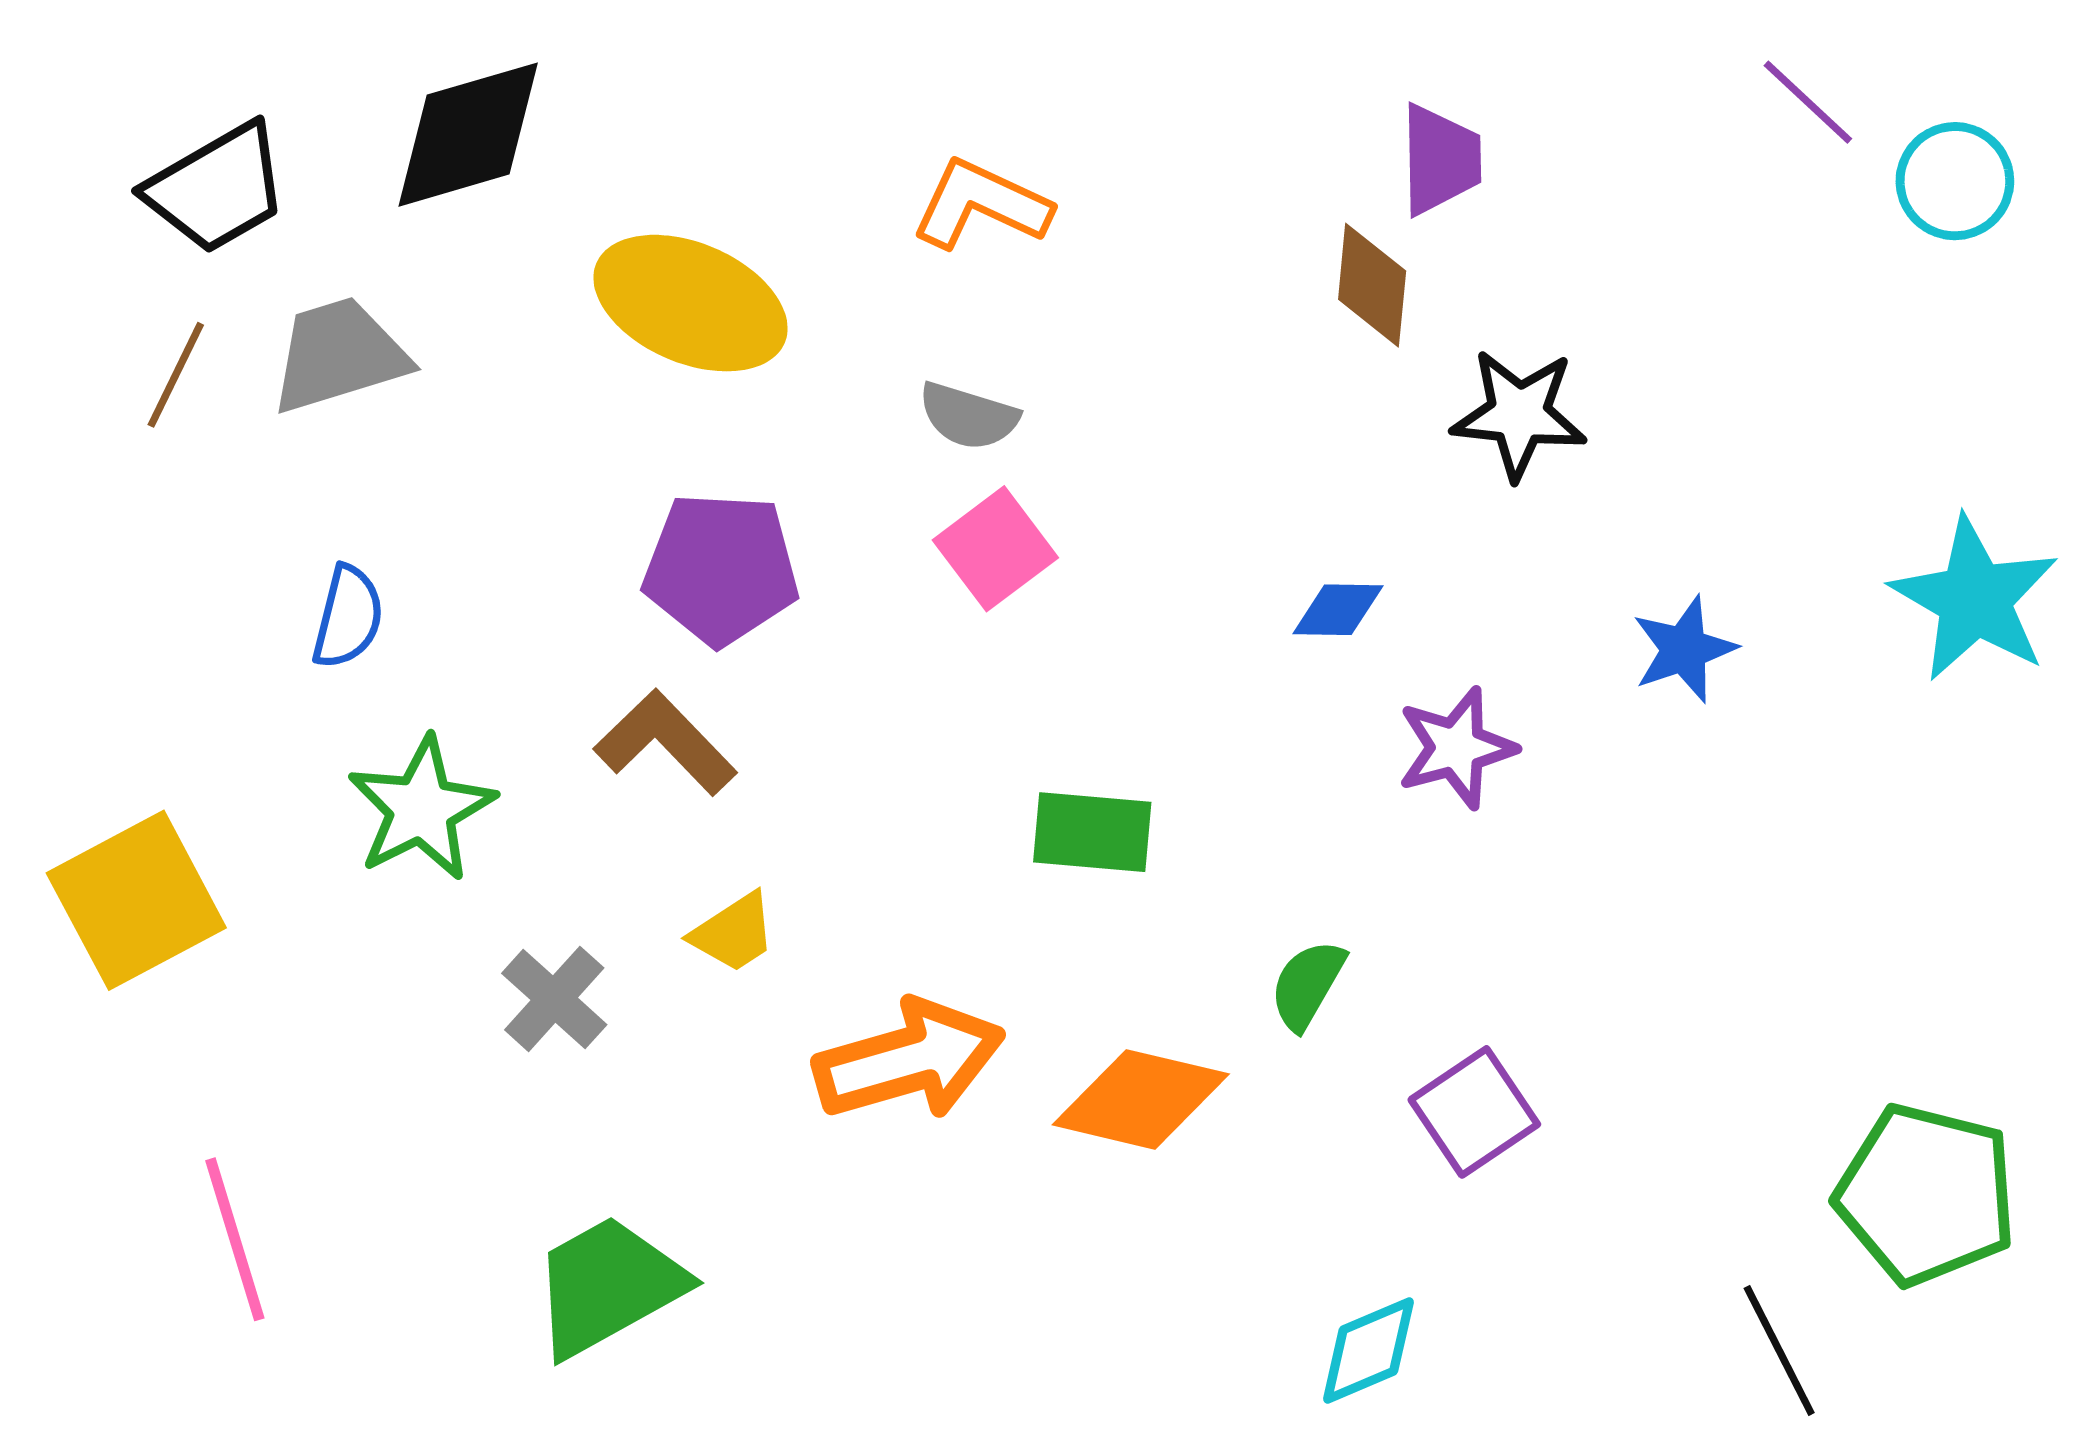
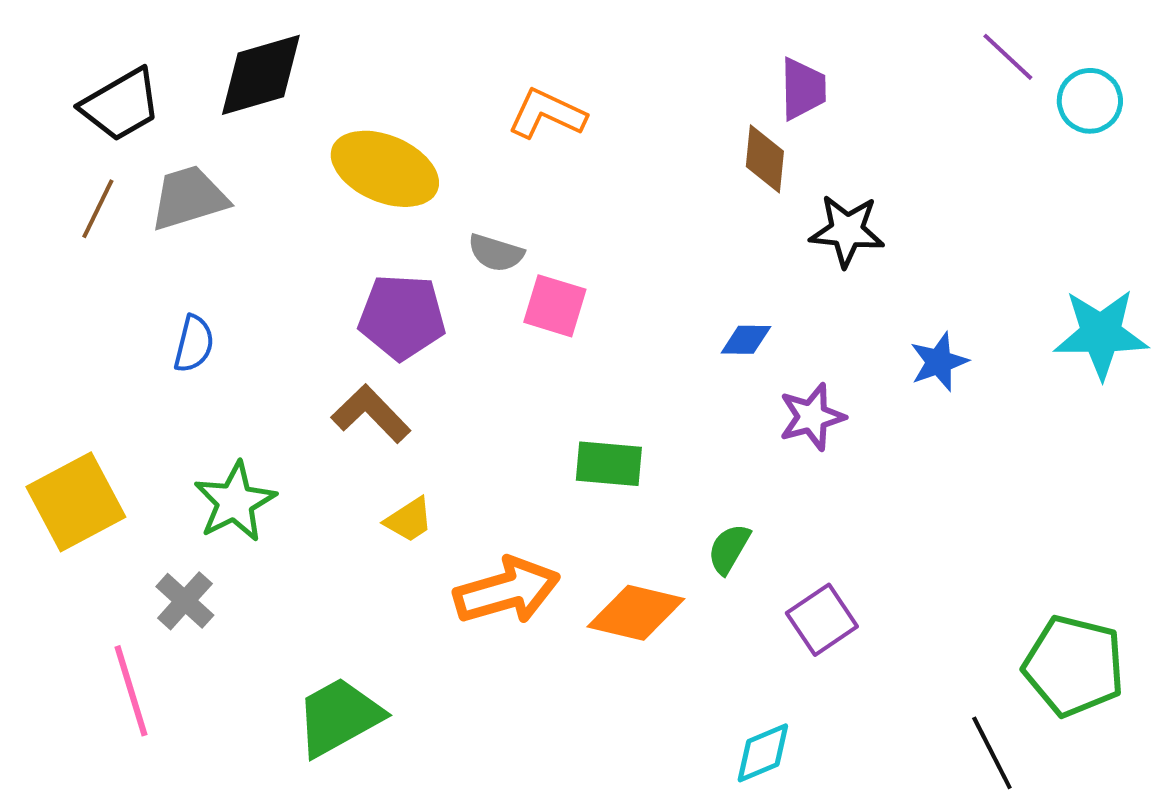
gray semicircle: (968, 416) -> (496, 253), moved
pink square: (995, 549) -> (555, 306), turned -36
cyan star: (1975, 599) -> (1101, 334), turned -30
green star: (421, 809) -> (235, 502), moved
gray cross: (554, 999) -> (185, 601), moved

